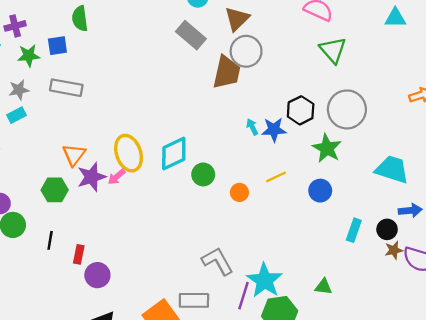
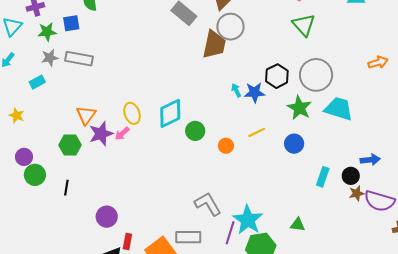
gray star: (19, 90) -> (50, 58), moved
yellow ellipse: (129, 153) -> (132, 113), size x0.7
cyan trapezoid: (392, 169) -> (339, 109), moved
red rectangle: (79, 254) -> (127, 242), moved

